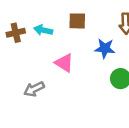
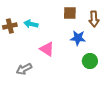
brown square: (77, 21) -> (70, 13), moved

